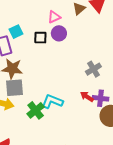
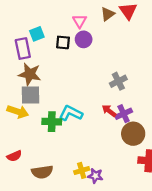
pink triangle: (54, 17) -> (80, 21), turned -40
purple cross: (100, 98) -> (124, 114), turned -35
green cross: (36, 110) -> (52, 122), turned 36

